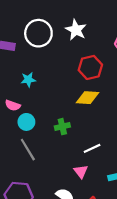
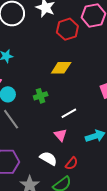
red hexagon: (90, 67) -> (67, 29), moved

